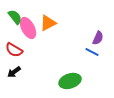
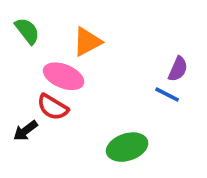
pink ellipse: (28, 28) -> (64, 76), moved, turned -40
red semicircle: (14, 50) -> (53, 107), moved

